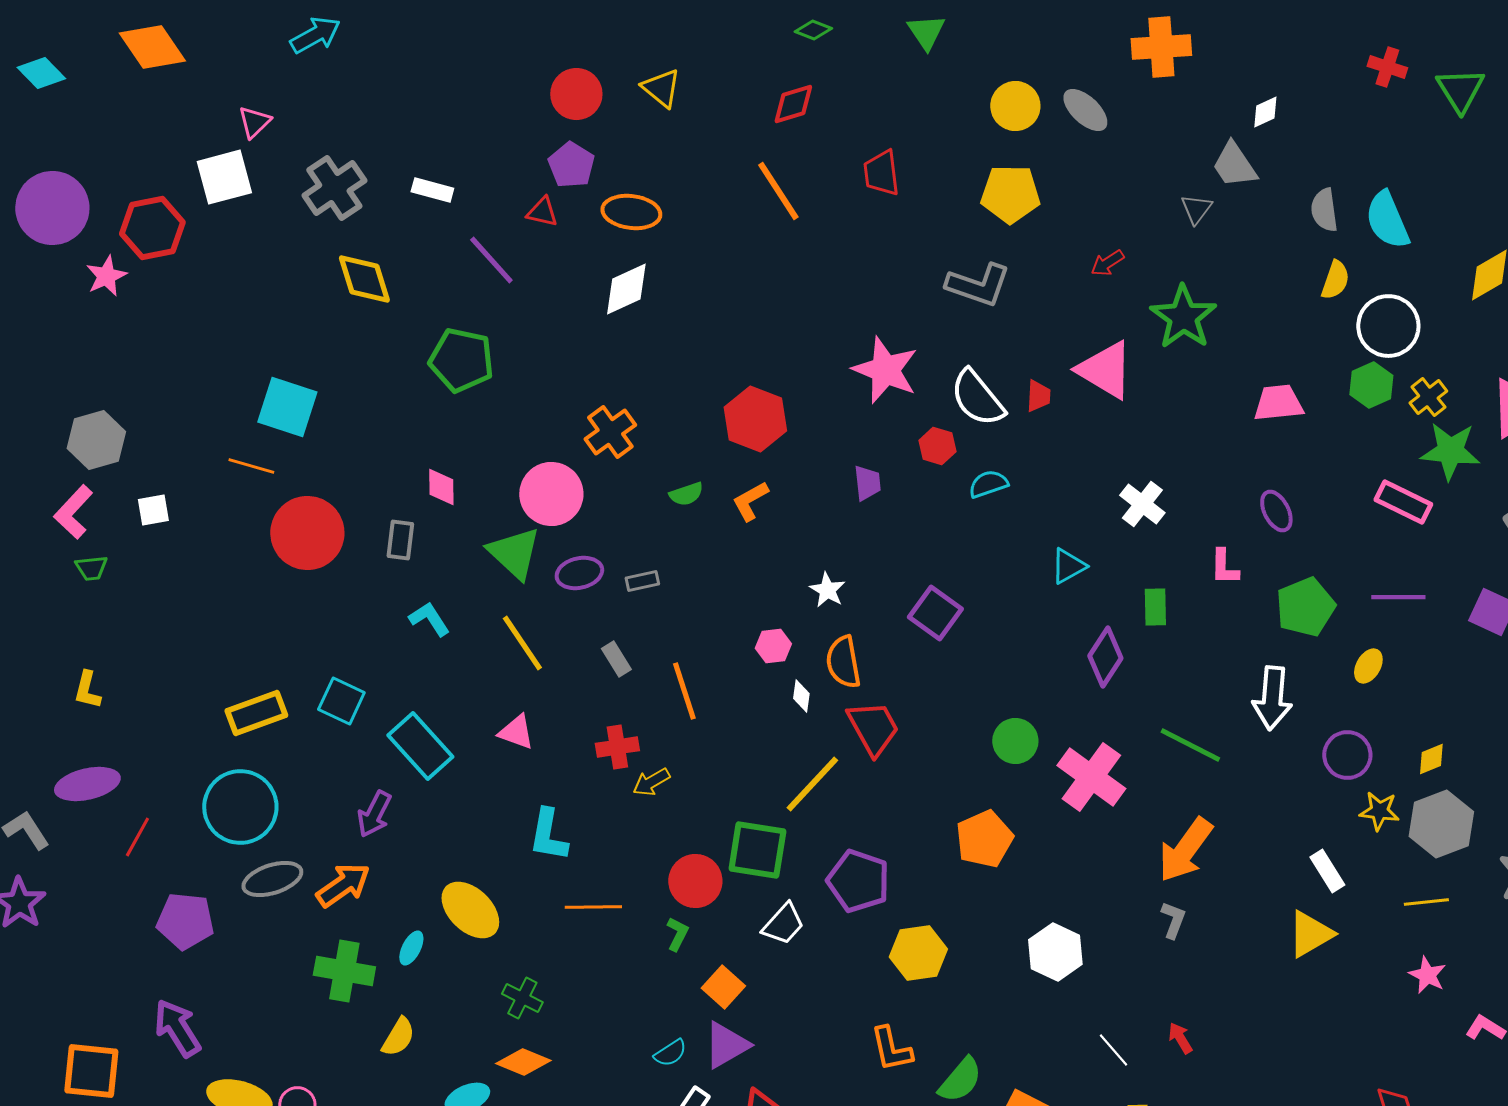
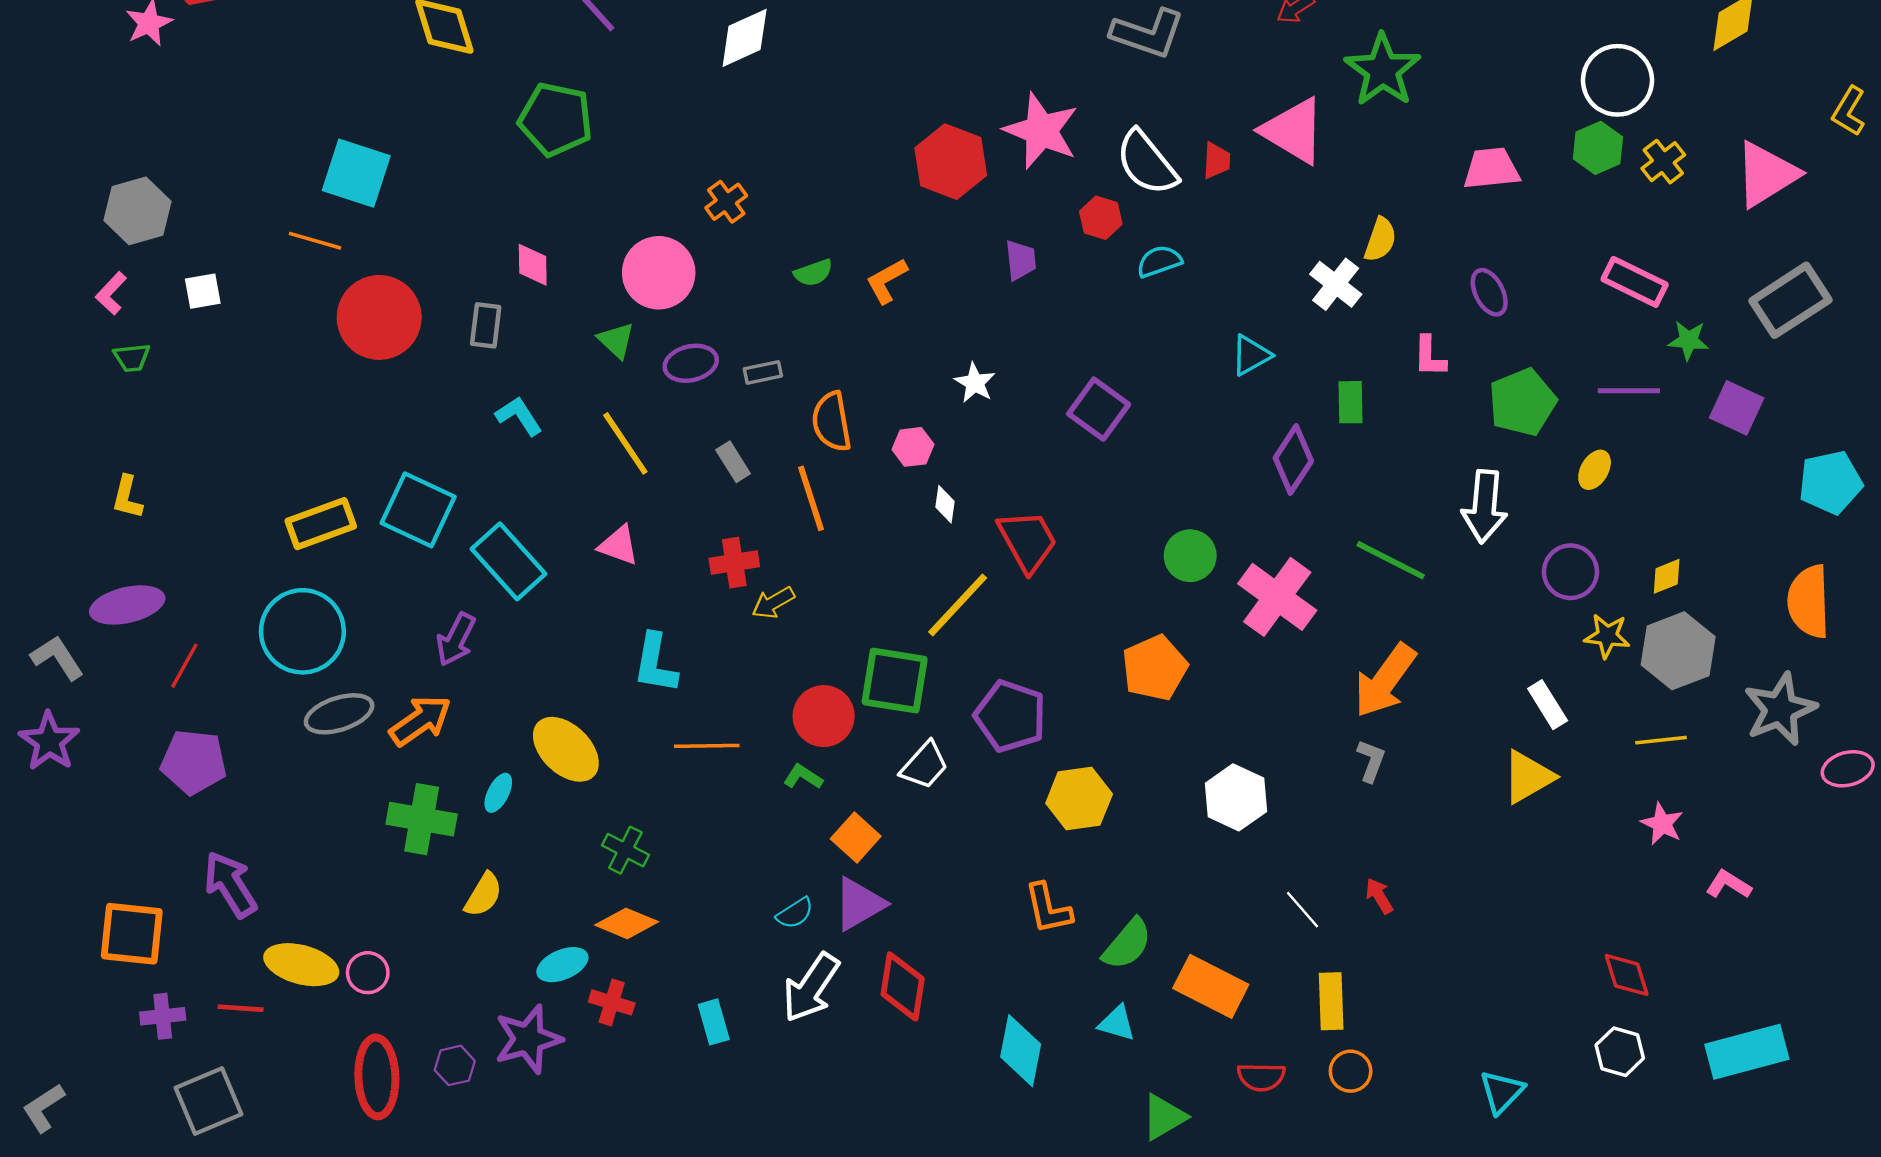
yellow semicircle: (1335, 280) -> (1380, 240), moved
red hexagon: (755, 419) -> (951, 162), moved
orange cross: (610, 432) -> (726, 202), size x0.7
green star: (1450, 451) -> (1688, 340), moved, size x0.6
pink L-shape: (73, 512) -> (111, 293), size x0.7
green triangle: (514, 553) -> (616, 340), size x0.6
orange semicircle: (843, 662) -> (832, 422), moved
cyan square: (341, 701) -> (418, 510), size x1.4
purple pentagon: (185, 921) -> (194, 762), moved
green L-shape: (677, 934) -> (803, 777), turned -84

